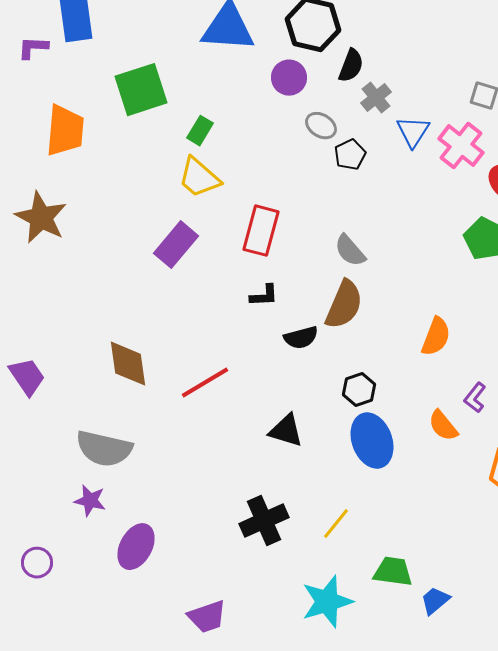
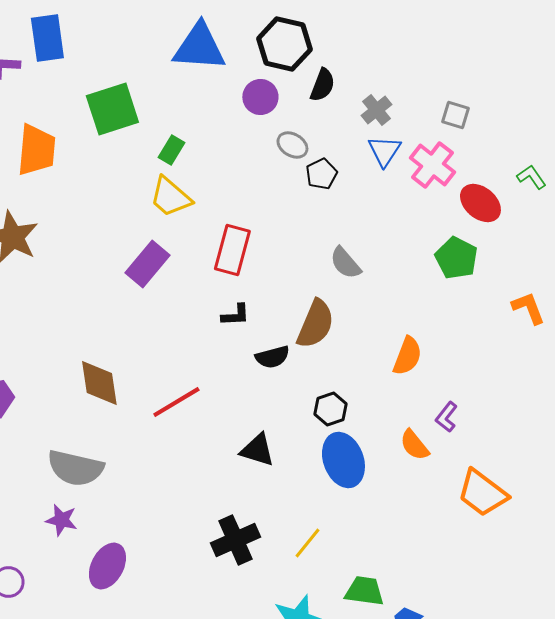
gray cross: (376, 98) -> (376, 110), moved
gray semicircle: (350, 251) -> (345, 263), moved

